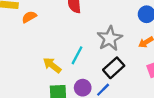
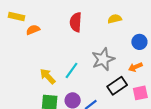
black rectangle: (114, 68) -> (117, 86), moved

